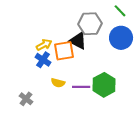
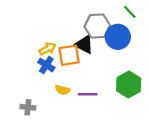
blue circle: (121, 38) -> (118, 37), moved
green hexagon: (104, 85) -> (129, 85), moved
gray cross: (26, 99) -> (28, 107), turned -32

